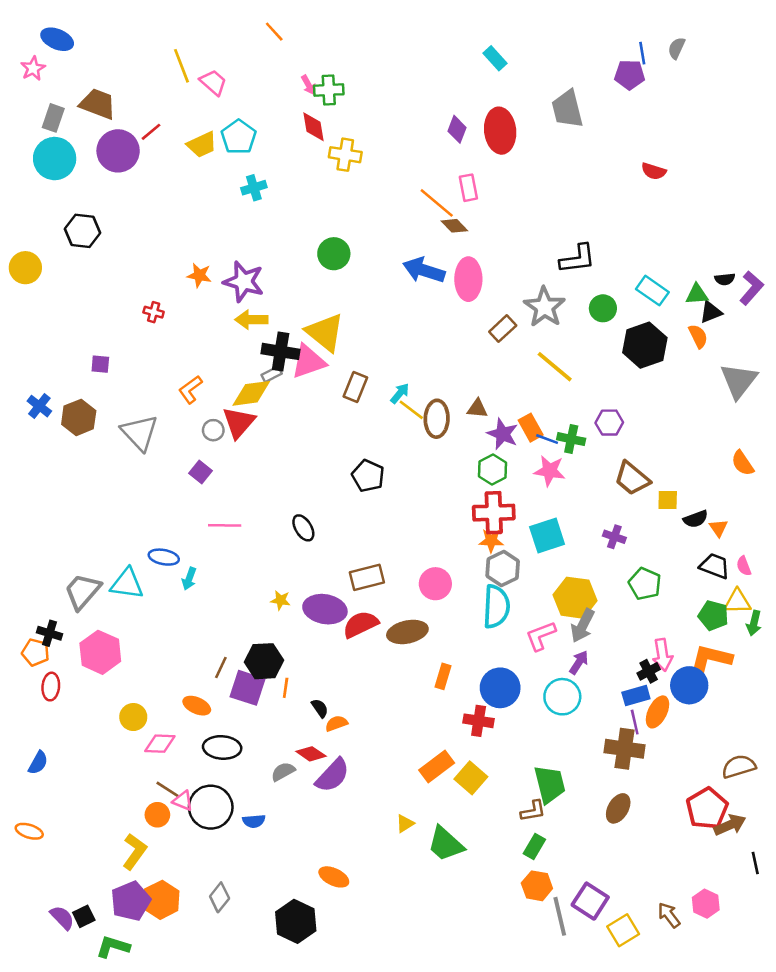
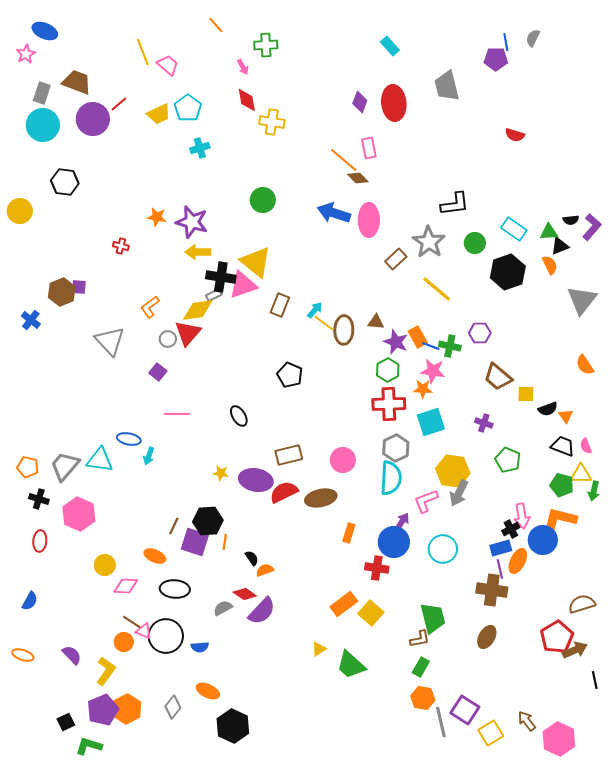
green cross: (329, 90) -> (266, 45), moved
brown hexagon: (79, 417) -> (62, 292), moved
orange star: (491, 541) -> (423, 389), moved
orange pentagon: (36, 652) -> (28, 467), moved
purple arrow: (579, 662) -> (402, 522), moved
orange ellipse: (334, 877) -> (208, 691), moved
pink hexagon: (706, 904) -> (559, 739), moved, size x1.5
purple semicircle: (62, 918) -> (72, 655), moved

